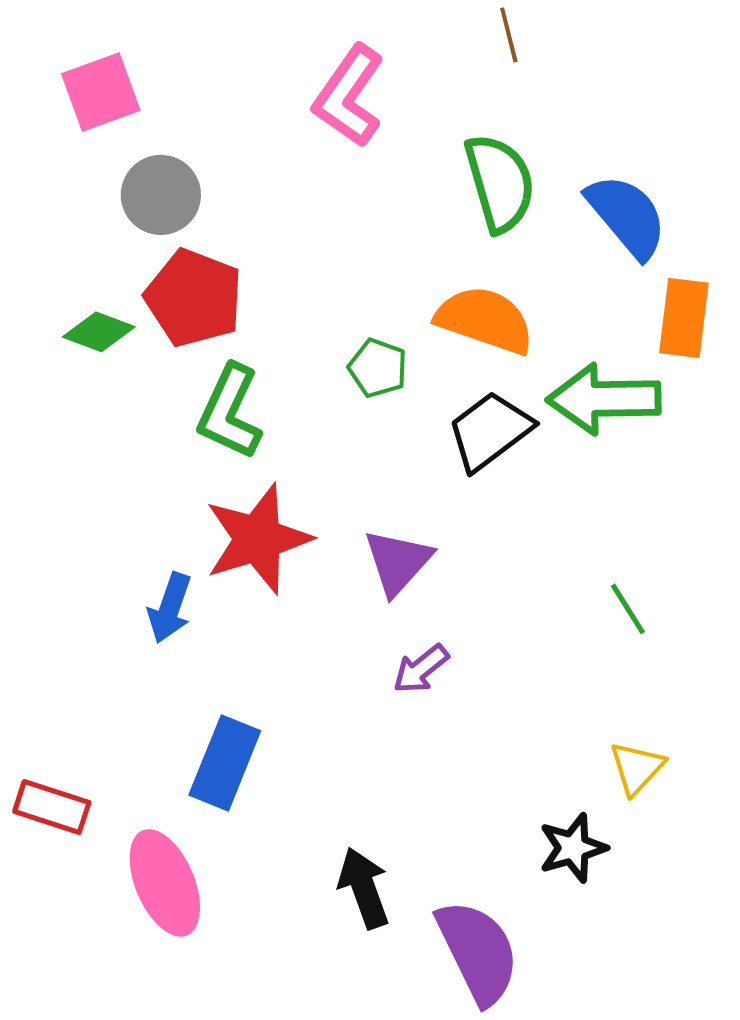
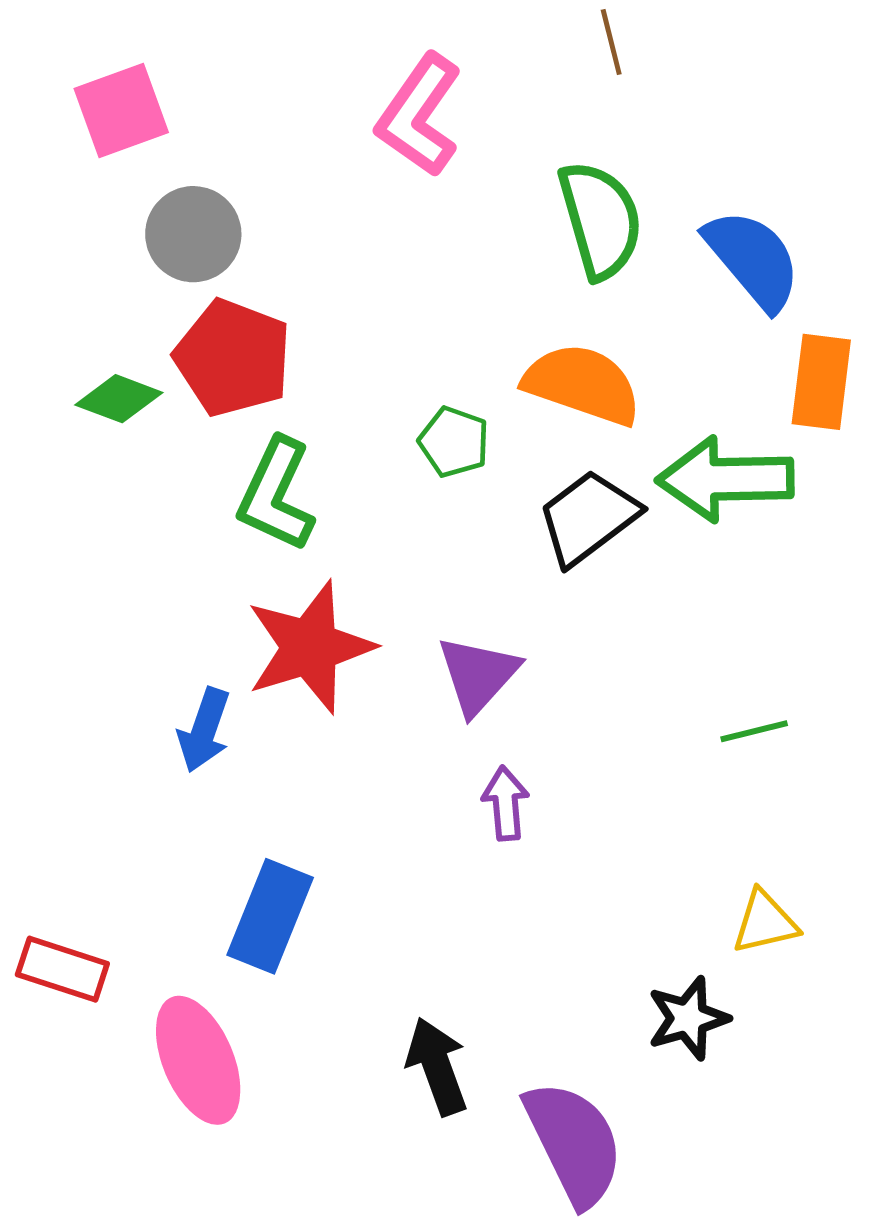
green line: (628, 609) -> (754, 731), turned -72
purple arrow: (421, 669) -> (506, 803), turned 124
yellow triangle: (637, 768) -> (765, 922), turned 34

